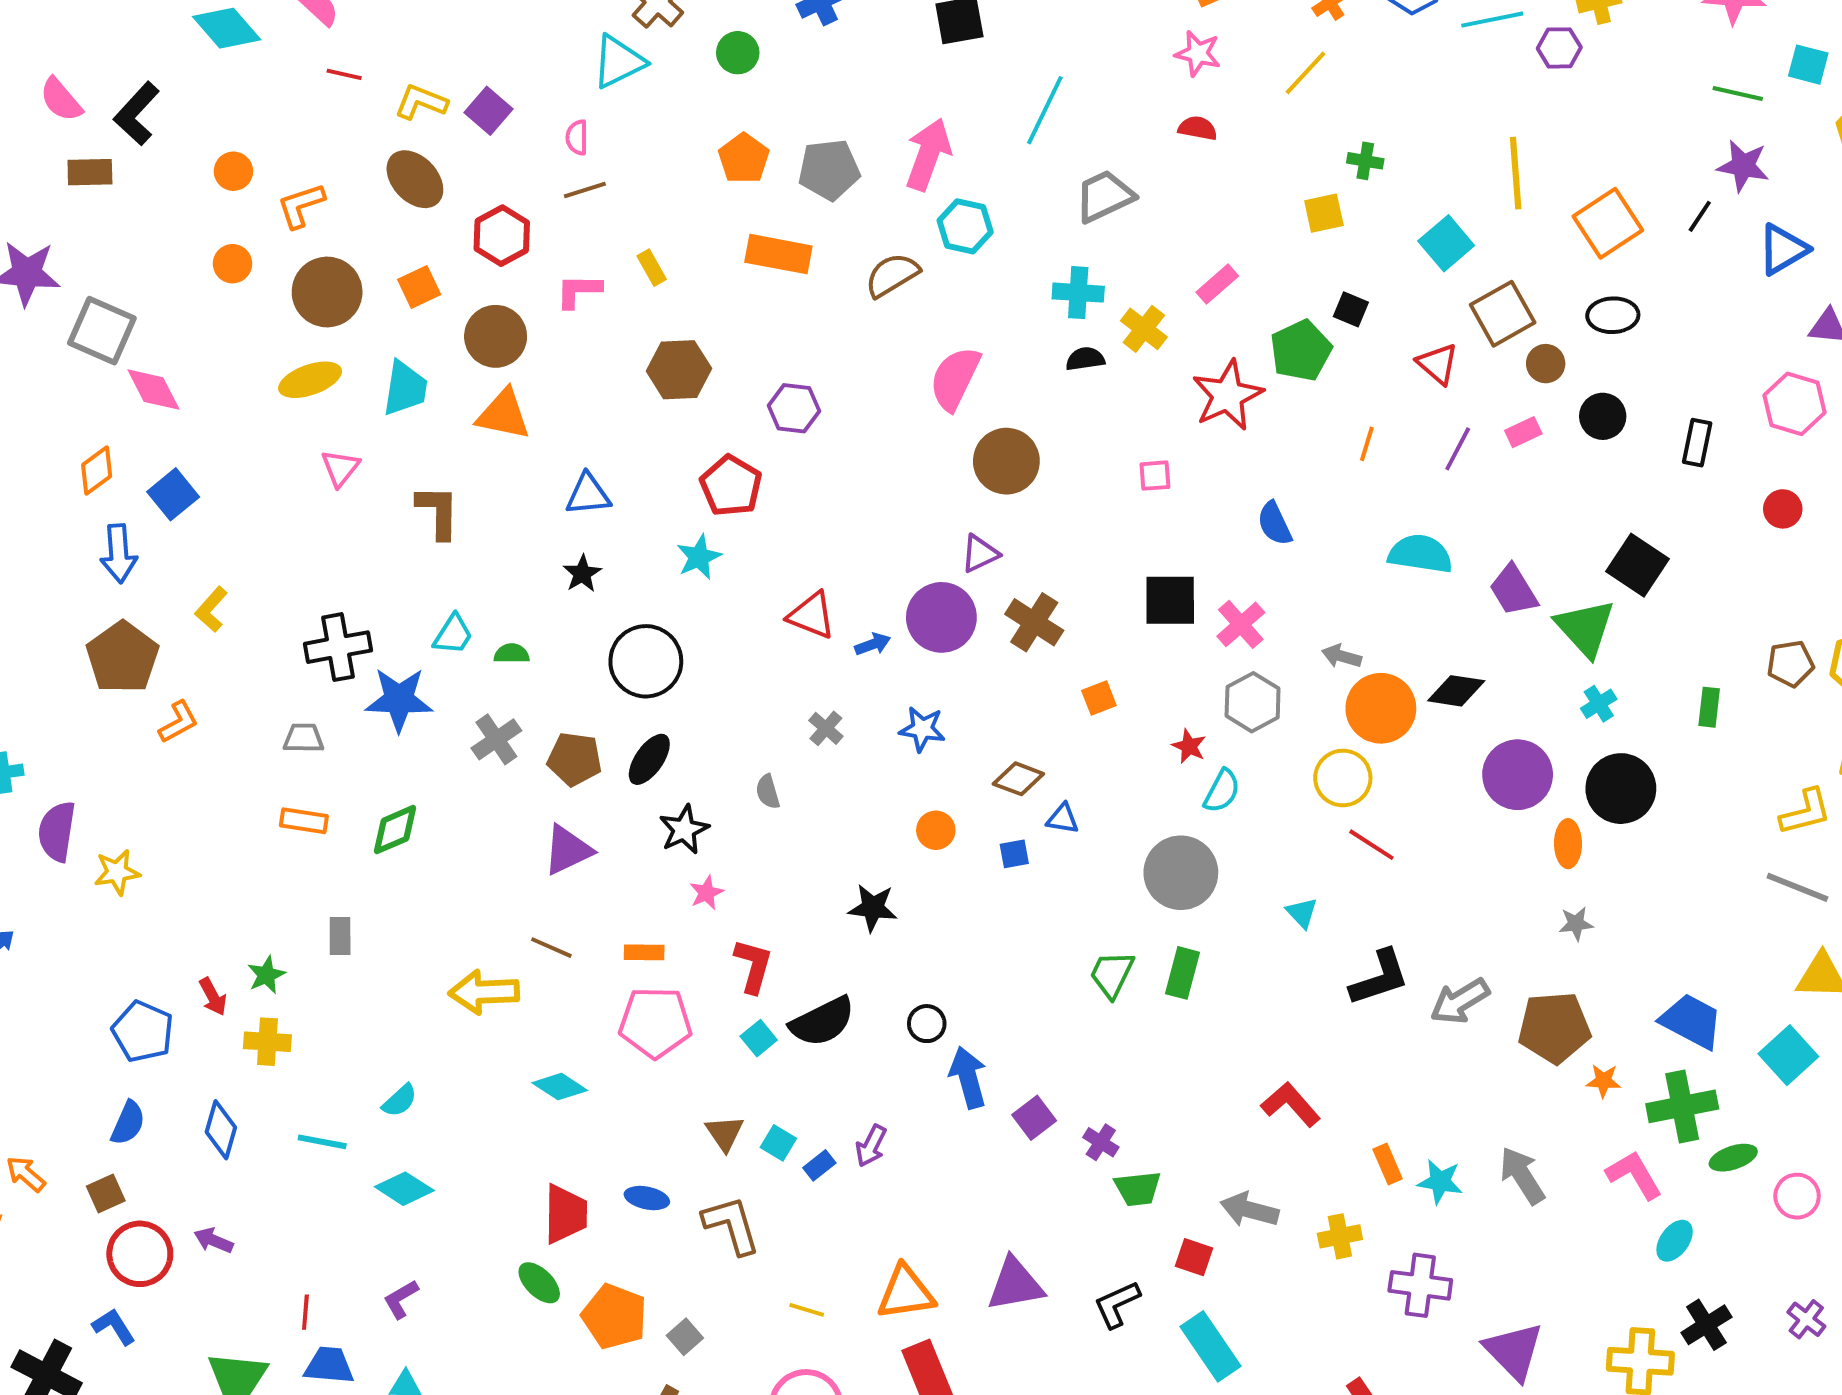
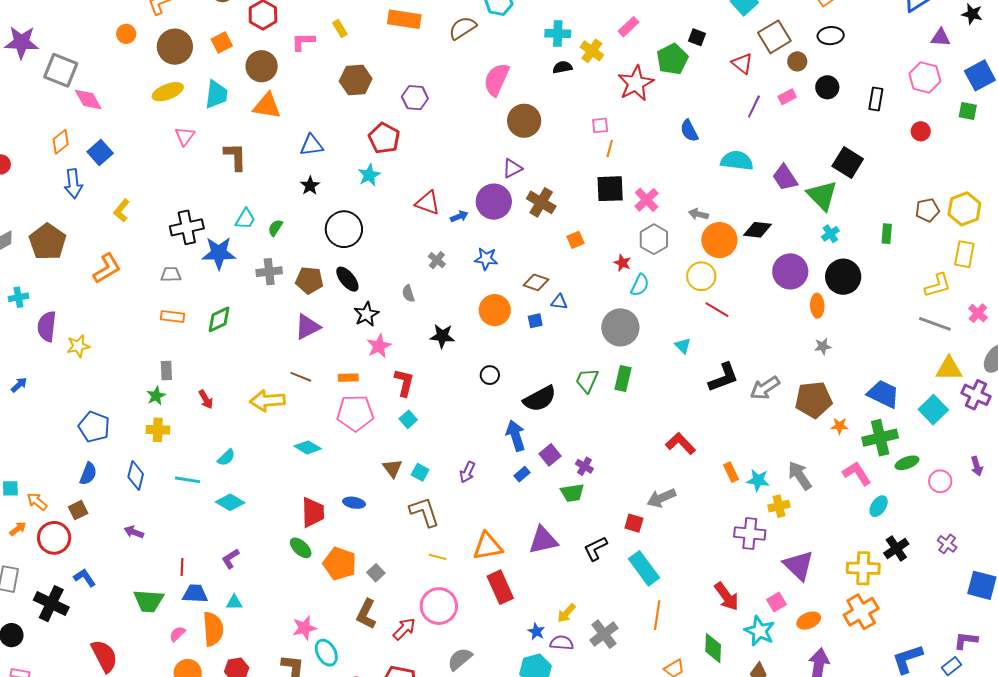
orange line: (1367, 444) -> (610, 149), moved
blue semicircle: (1275, 524) -> (689, 131), moved
green semicircle: (512, 654) -> (275, 228), turned -54
brown pentagon: (123, 657) -> (48, 242), moved
orange L-shape: (178, 722) -> (107, 268), size x1.4
gray cross: (496, 739) -> (269, 272), turned 30
black ellipse: (649, 759) -> (347, 279), turned -72
orange circle: (936, 830) -> (495, 310), size x1.6
pink star: (706, 893) -> (379, 346), size x1.4
black star: (873, 908) -> (442, 336), moved
gray rectangle: (340, 936) -> (166, 371), moved
red arrow: (213, 997) -> (206, 399), moved
black semicircle: (822, 1022) -> (540, 399), moved
black circle: (927, 1024) -> (490, 375), moved
blue rectangle: (819, 1165) -> (522, 474), moved
green trapezoid: (1138, 1189) -> (572, 493), moved
gray arrow: (1249, 1210) -> (661, 498), turned -36
brown L-shape: (731, 1225) -> (424, 512), moved
yellow cross: (1340, 1236) -> (779, 506), moved
red circle: (140, 1254) -> (54, 538), moved

